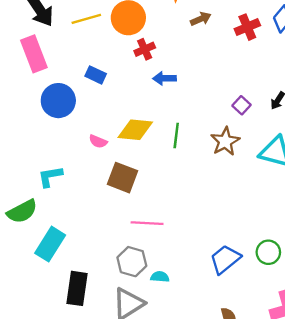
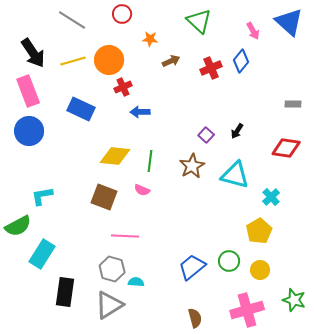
blue rectangle: (96, 75) -> (81, 109), size x1.5
blue circle: (58, 101) -> (29, 131), moved
pink semicircle: (98, 141) -> (142, 190), moved

